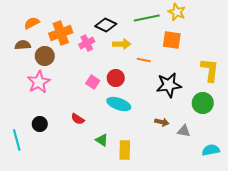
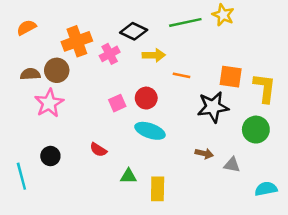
orange semicircle: (32, 23) -> (26, 27), moved
orange square: (172, 40) -> (231, 77), moved
brown semicircle: (23, 45) -> (30, 74), moved
pink square: (93, 82) -> (117, 103), turned 32
green triangle: (102, 140) -> (129, 176), turned -32

